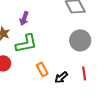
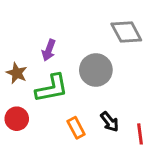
gray circle: (80, 40) -> (96, 70), moved
black arrow: (61, 77) -> (110, 122), moved, turned -88

